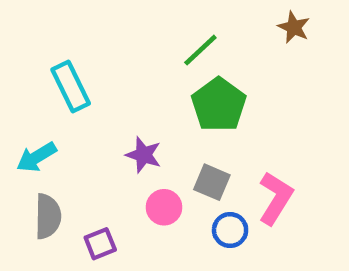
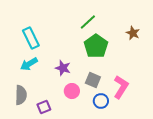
brown star: (294, 27) -> (133, 33), moved
cyan arrow: (36, 157) -> (29, 64), moved

